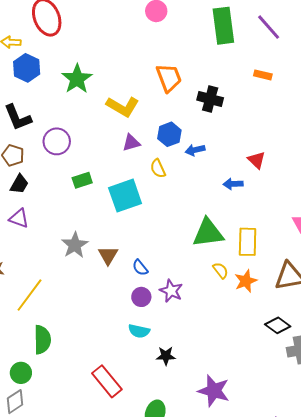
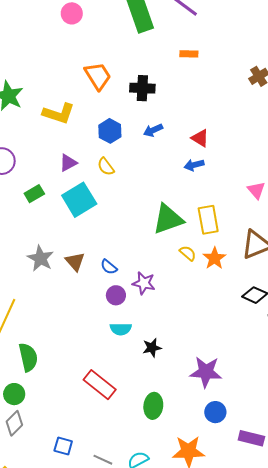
purple triangle: (131, 143) -> (68, 163), moved
blue arrow: (195, 150) -> (153, 130), moved
blue arrow: (233, 184) -> (194, 165), moved

